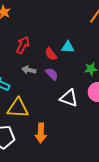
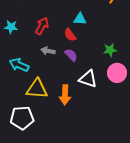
cyan triangle: (68, 47) -> (80, 19), moved
orange arrow: (41, 133) -> (65, 95), moved

